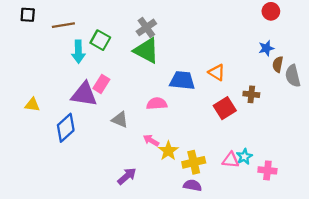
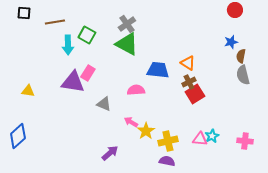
gray semicircle: (293, 76) -> (243, 75), moved
brown cross: (251, 94) -> (189, 82), moved, turned -32
blue diamond: (66, 128) -> (18, 136), moved
pink cross: (267, 170) -> (245, 141), moved

